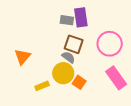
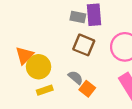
gray semicircle: (68, 57) -> (76, 78), moved
yellow circle: (63, 73) -> (39, 67), moved

